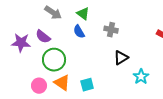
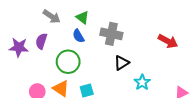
gray cross: (111, 30) -> (111, 34), size x1.5
purple semicircle: (43, 37) -> (41, 41), turned 70
green circle: (54, 60) -> (68, 62), moved

